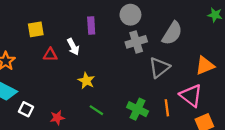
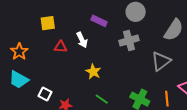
purple rectangle: (91, 26) -> (99, 21), turned -63
gray cross: (136, 42) -> (129, 40), moved
white square: (26, 109) -> (45, 94), moved

